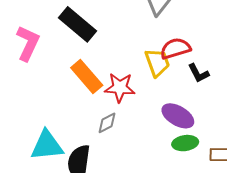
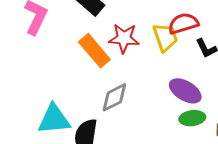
red star: (120, 88) -> (124, 38), moved
gray diamond: (107, 123) -> (114, 97), size x1.4

